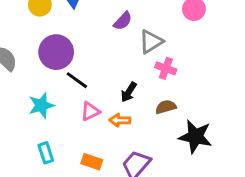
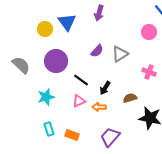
purple semicircle: (123, 21) -> (97, 51), moved
pink cross: (166, 68) -> (149, 72), moved
black line: (77, 80) -> (81, 80), moved
orange rectangle: (92, 162) -> (72, 135), moved

